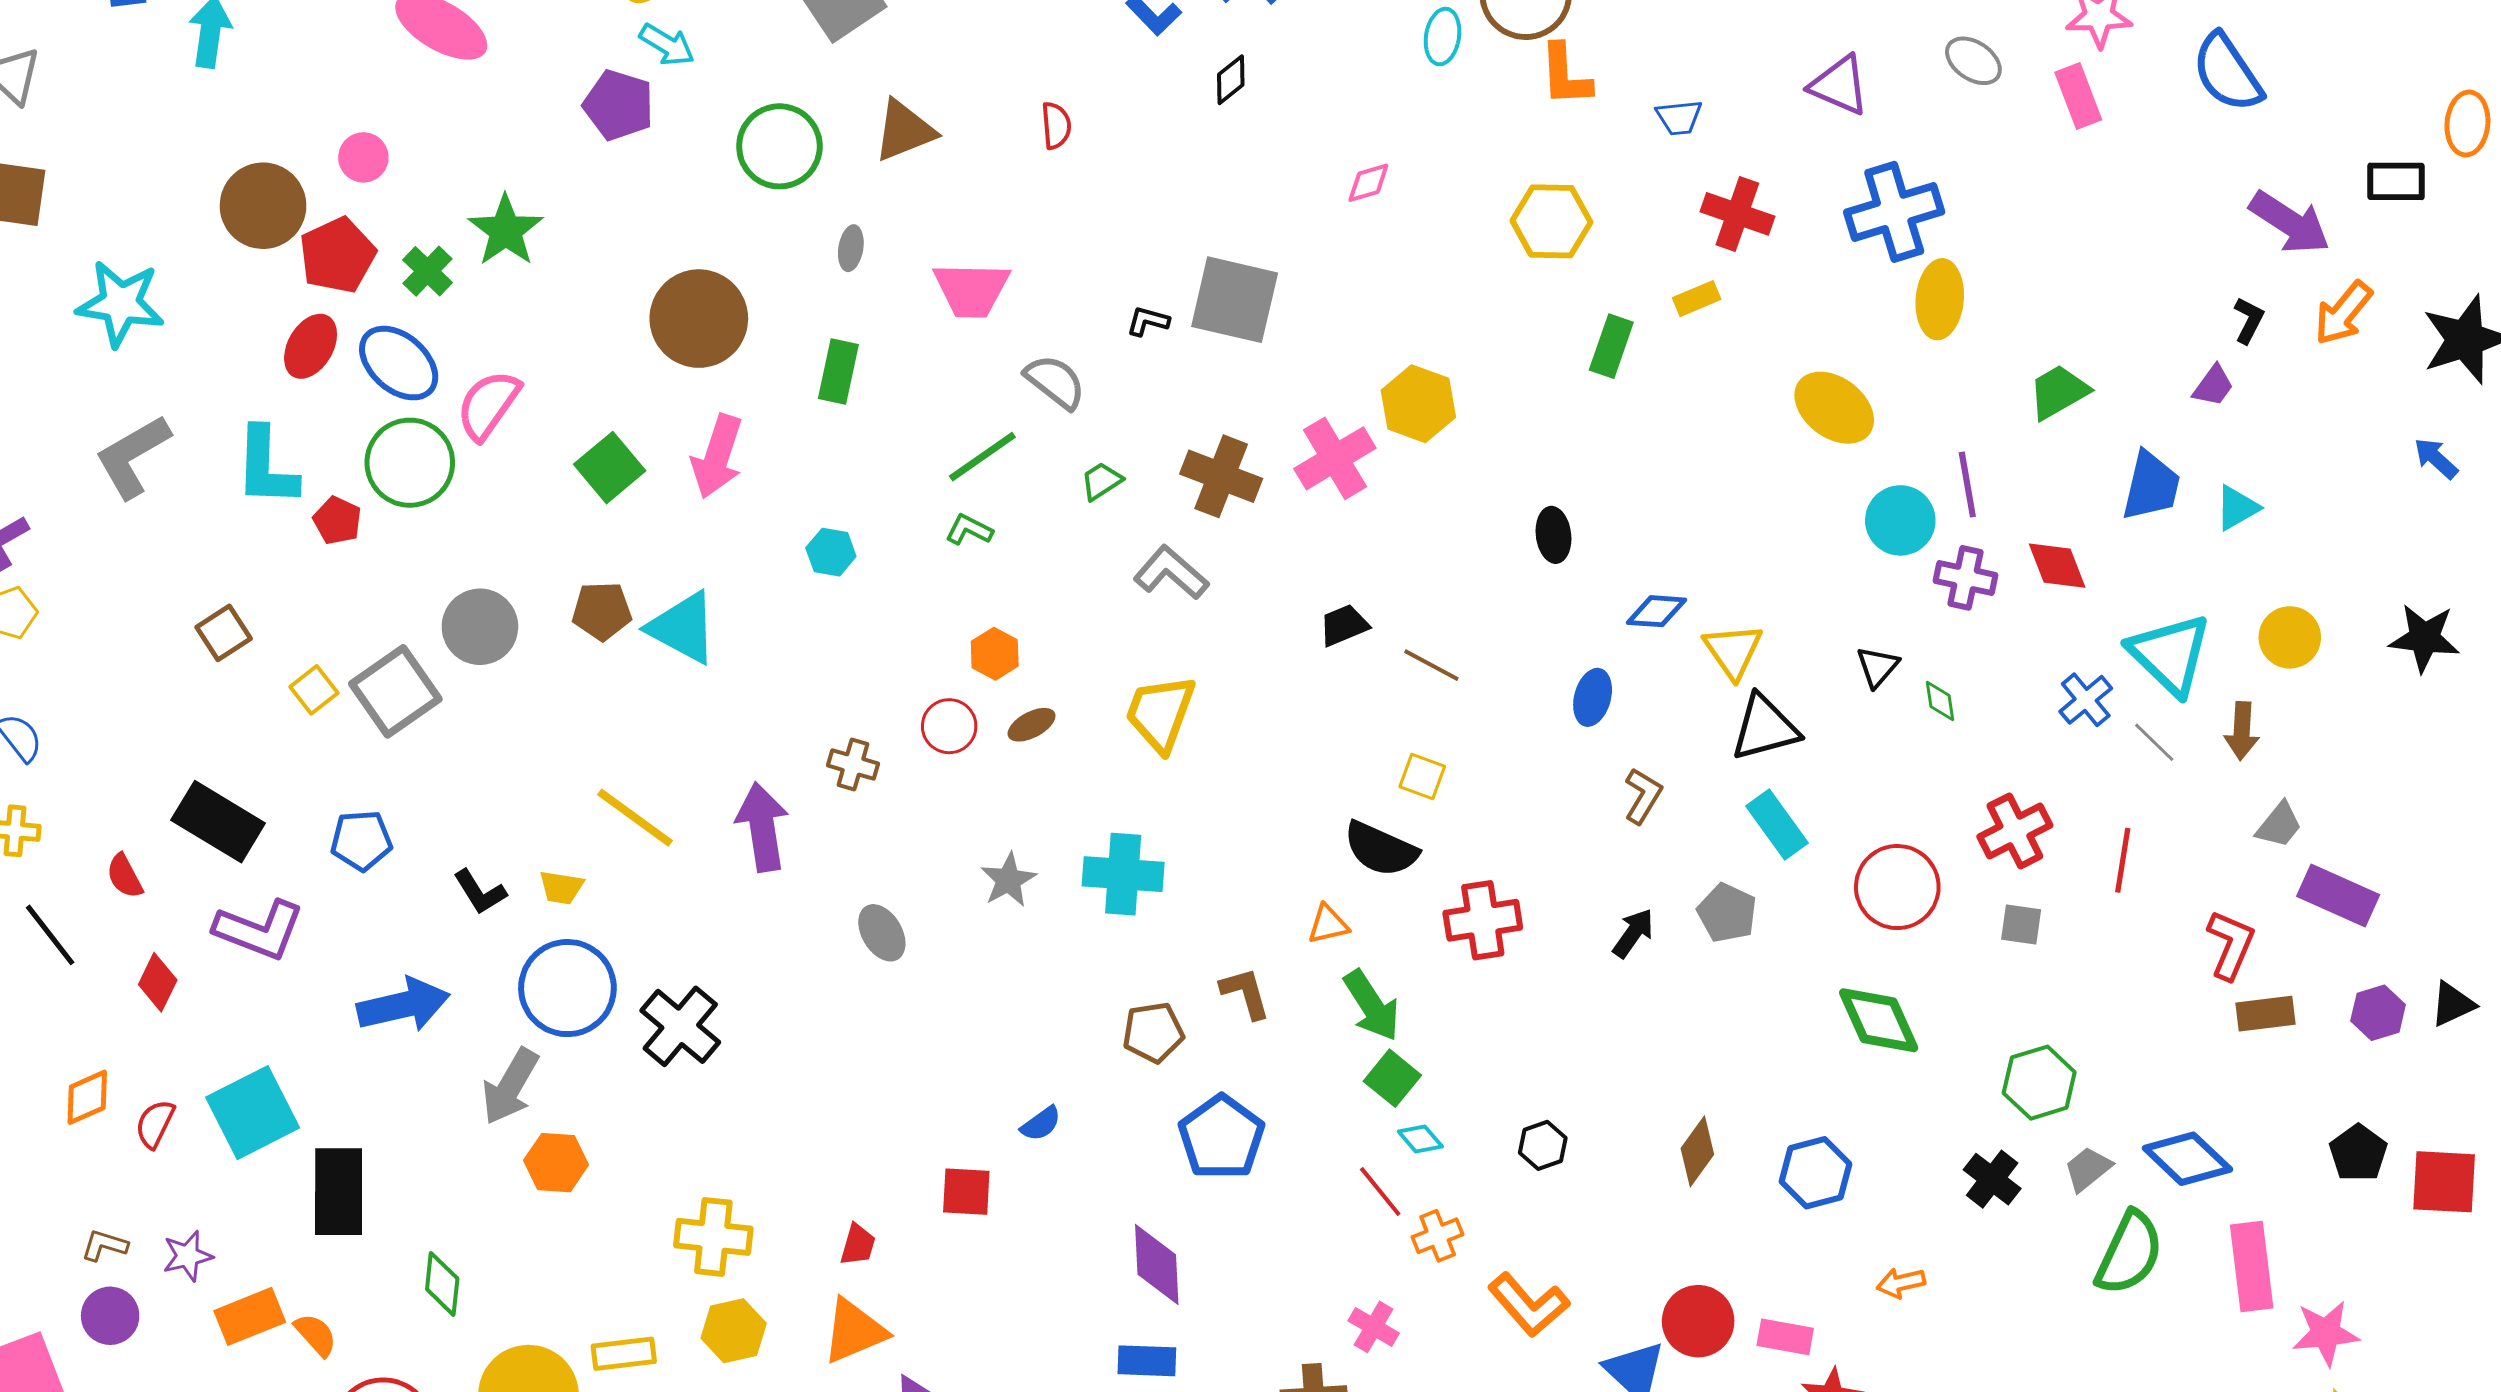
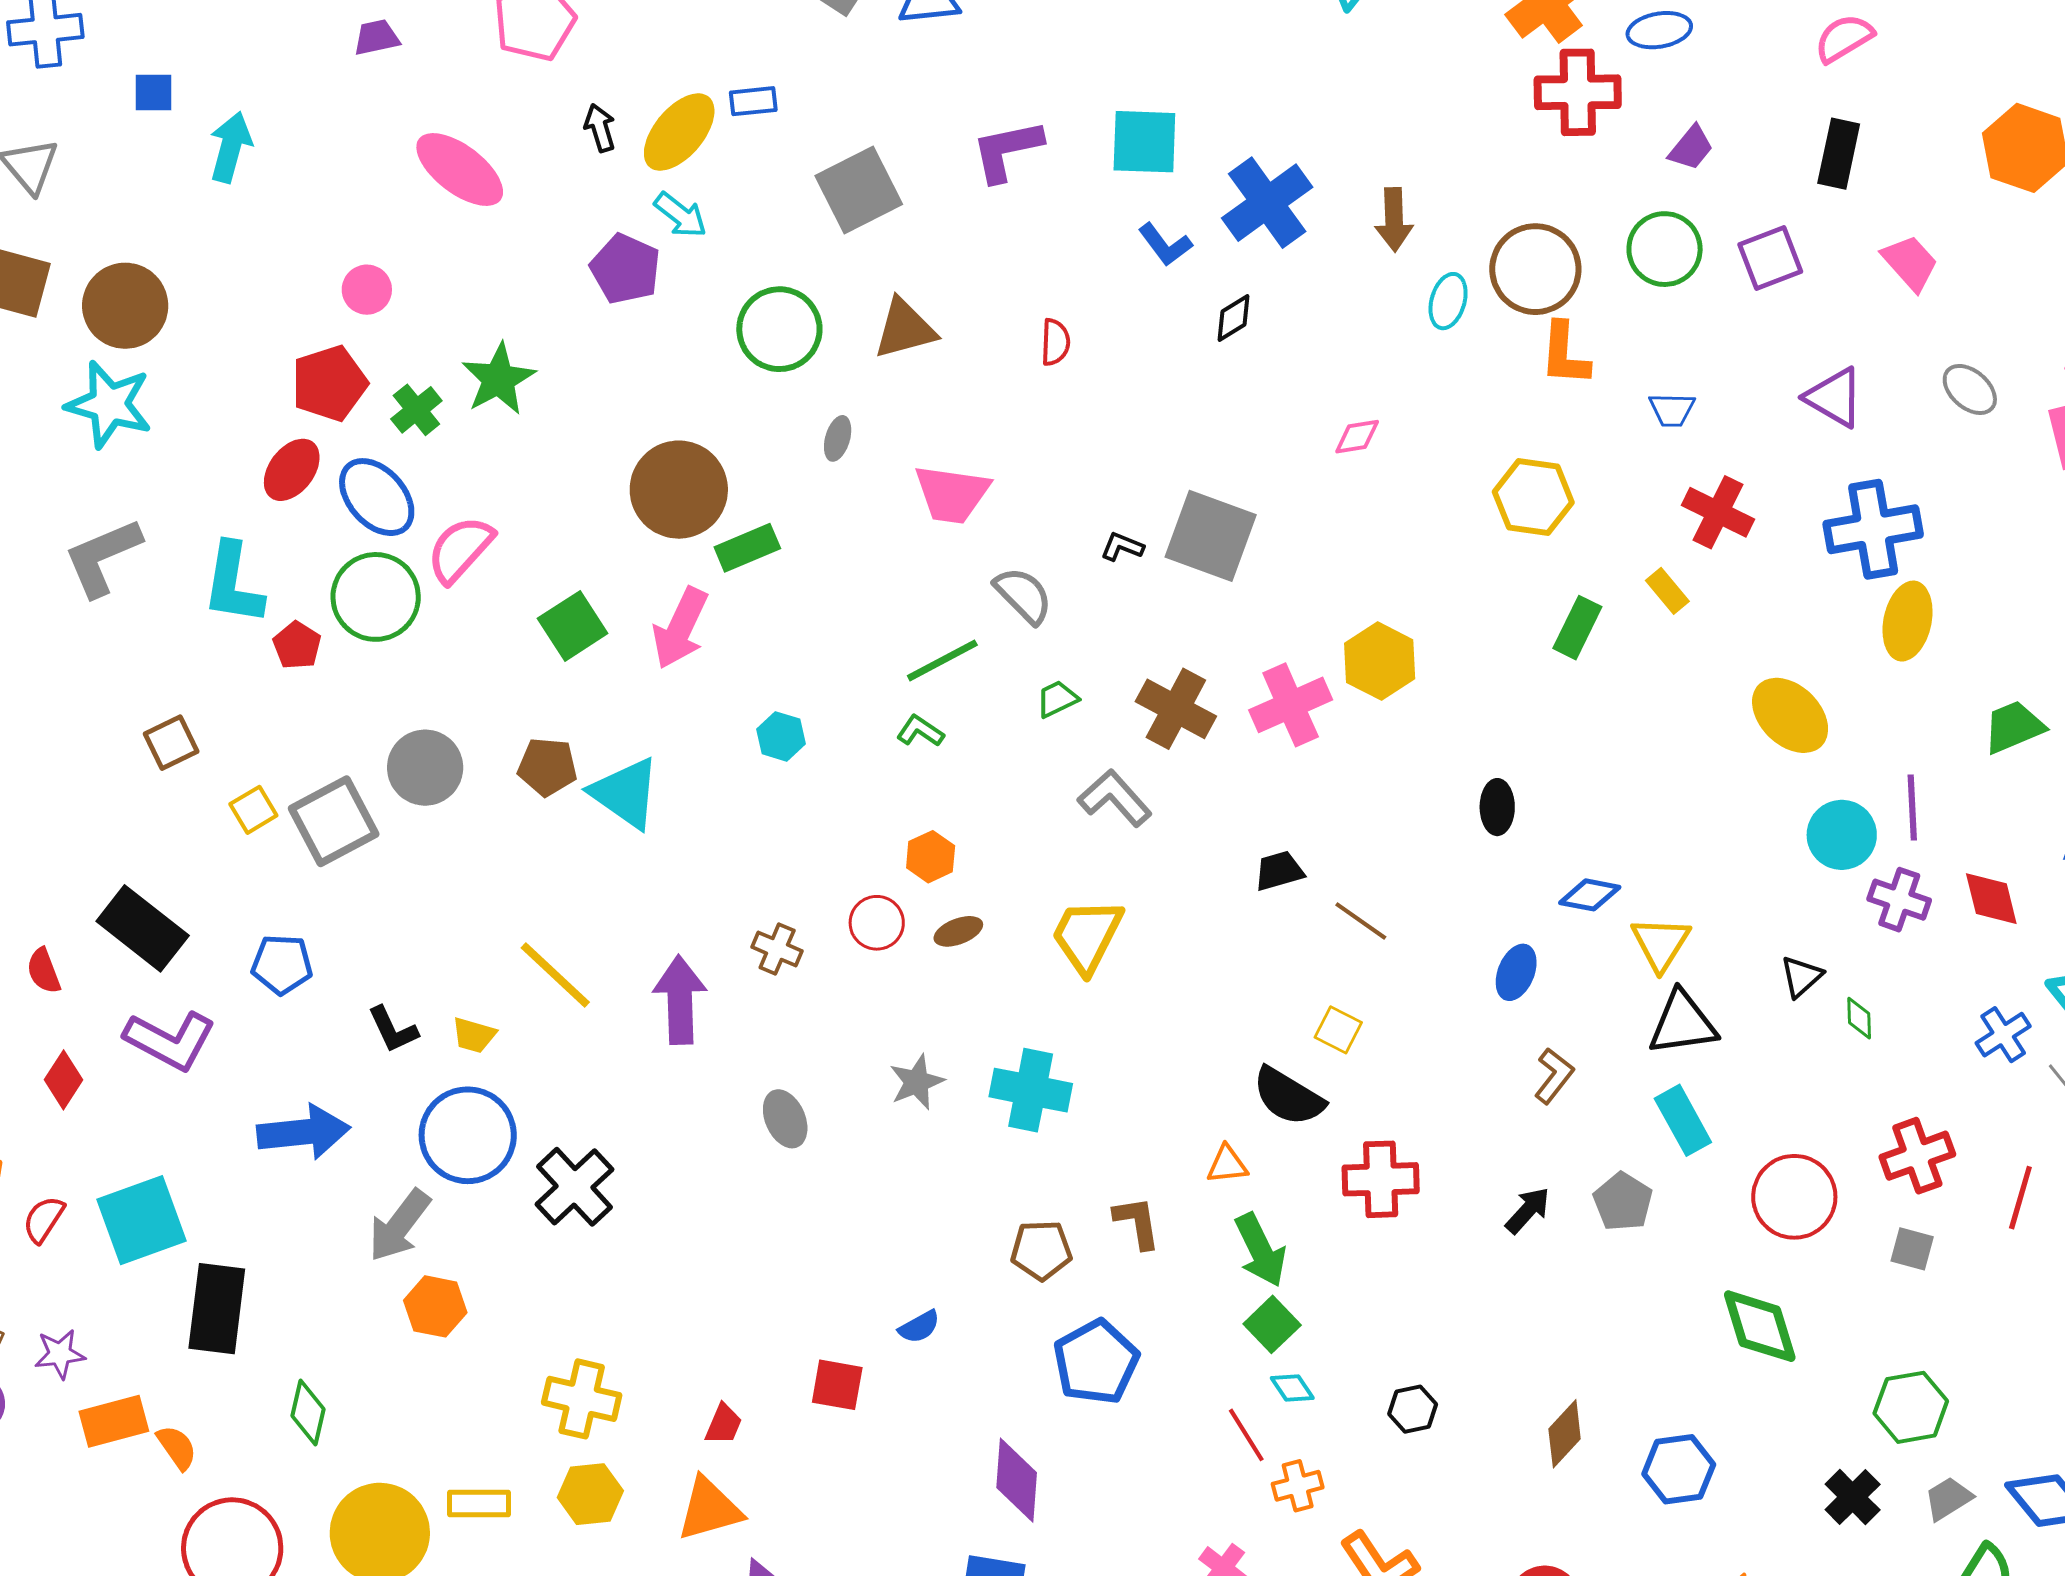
brown circle: (263, 206) -> (125, 306), moved
yellow rectangle: (1697, 299) -> (1667, 591), turned 66
green rectangle: (838, 371) -> (747, 548), moved, turned 48

